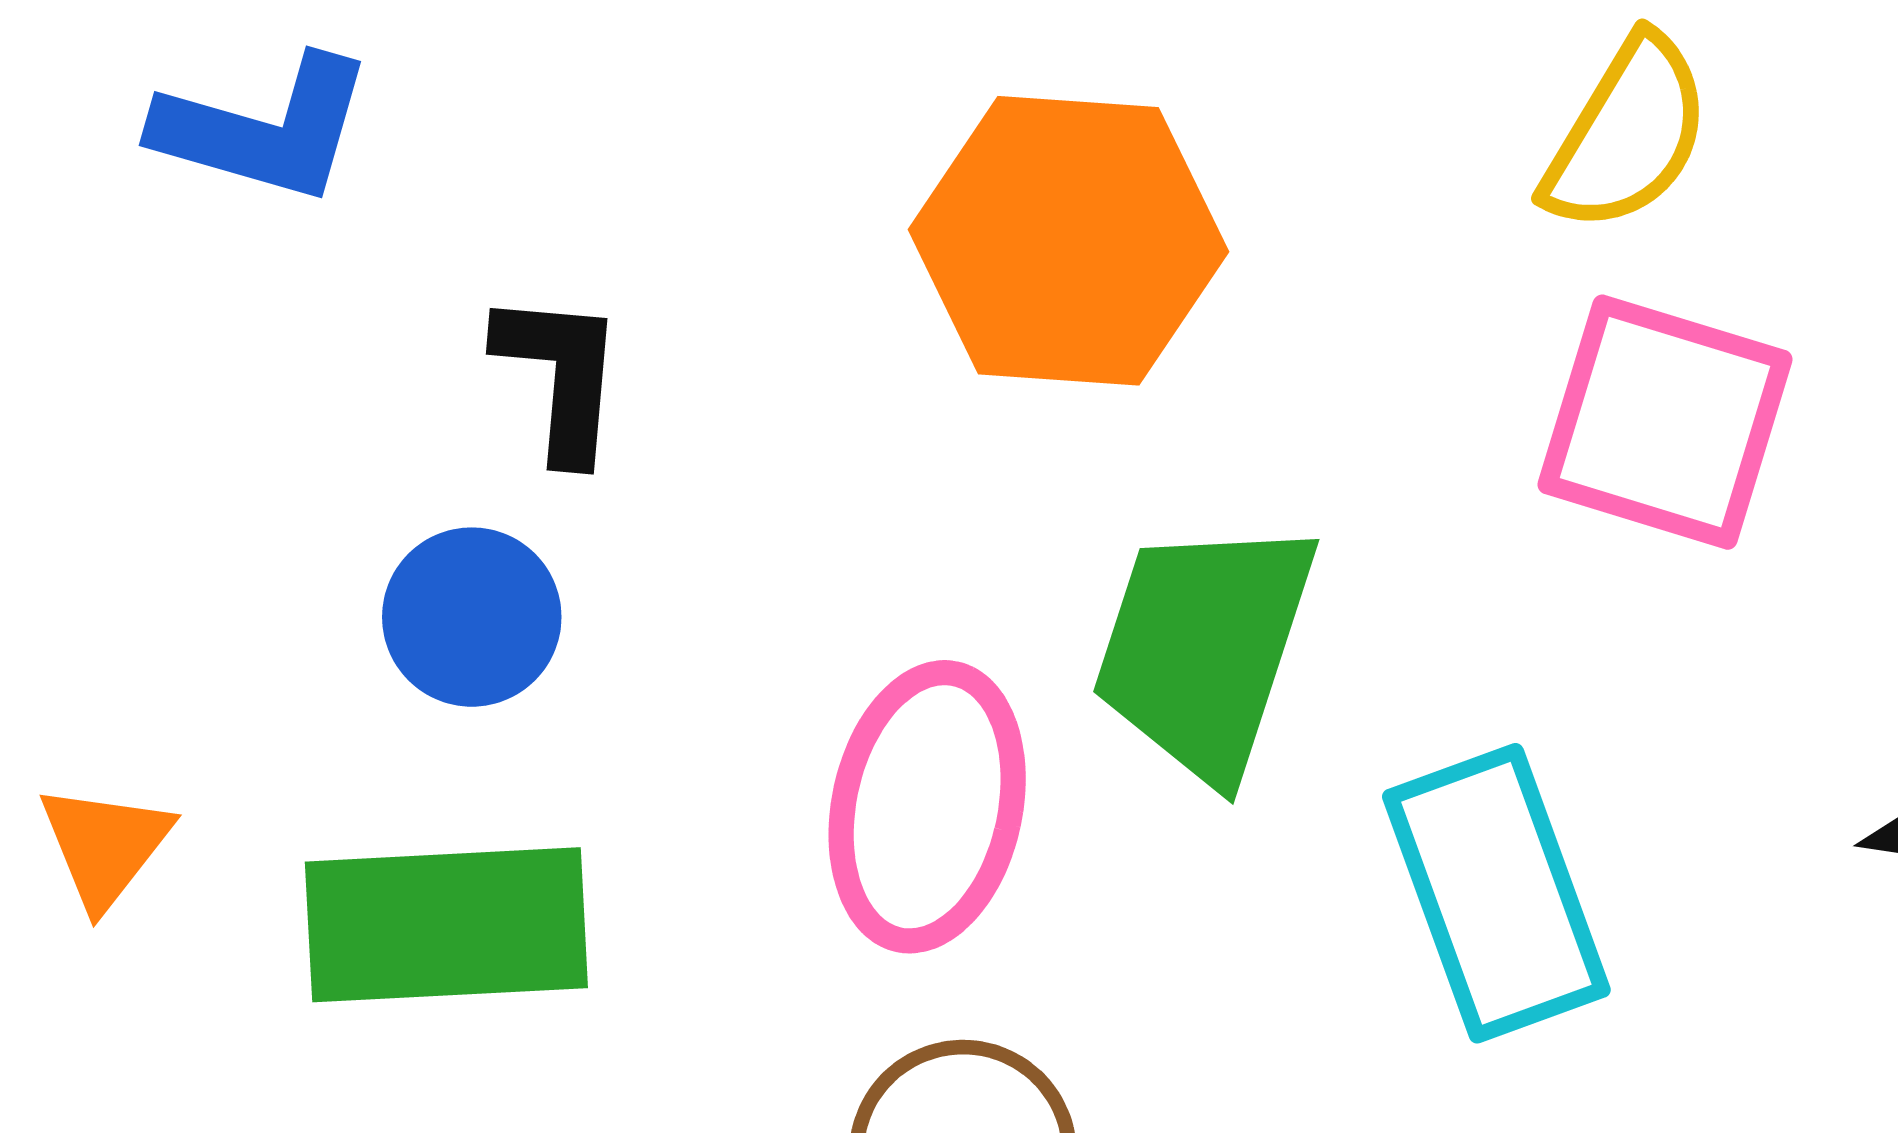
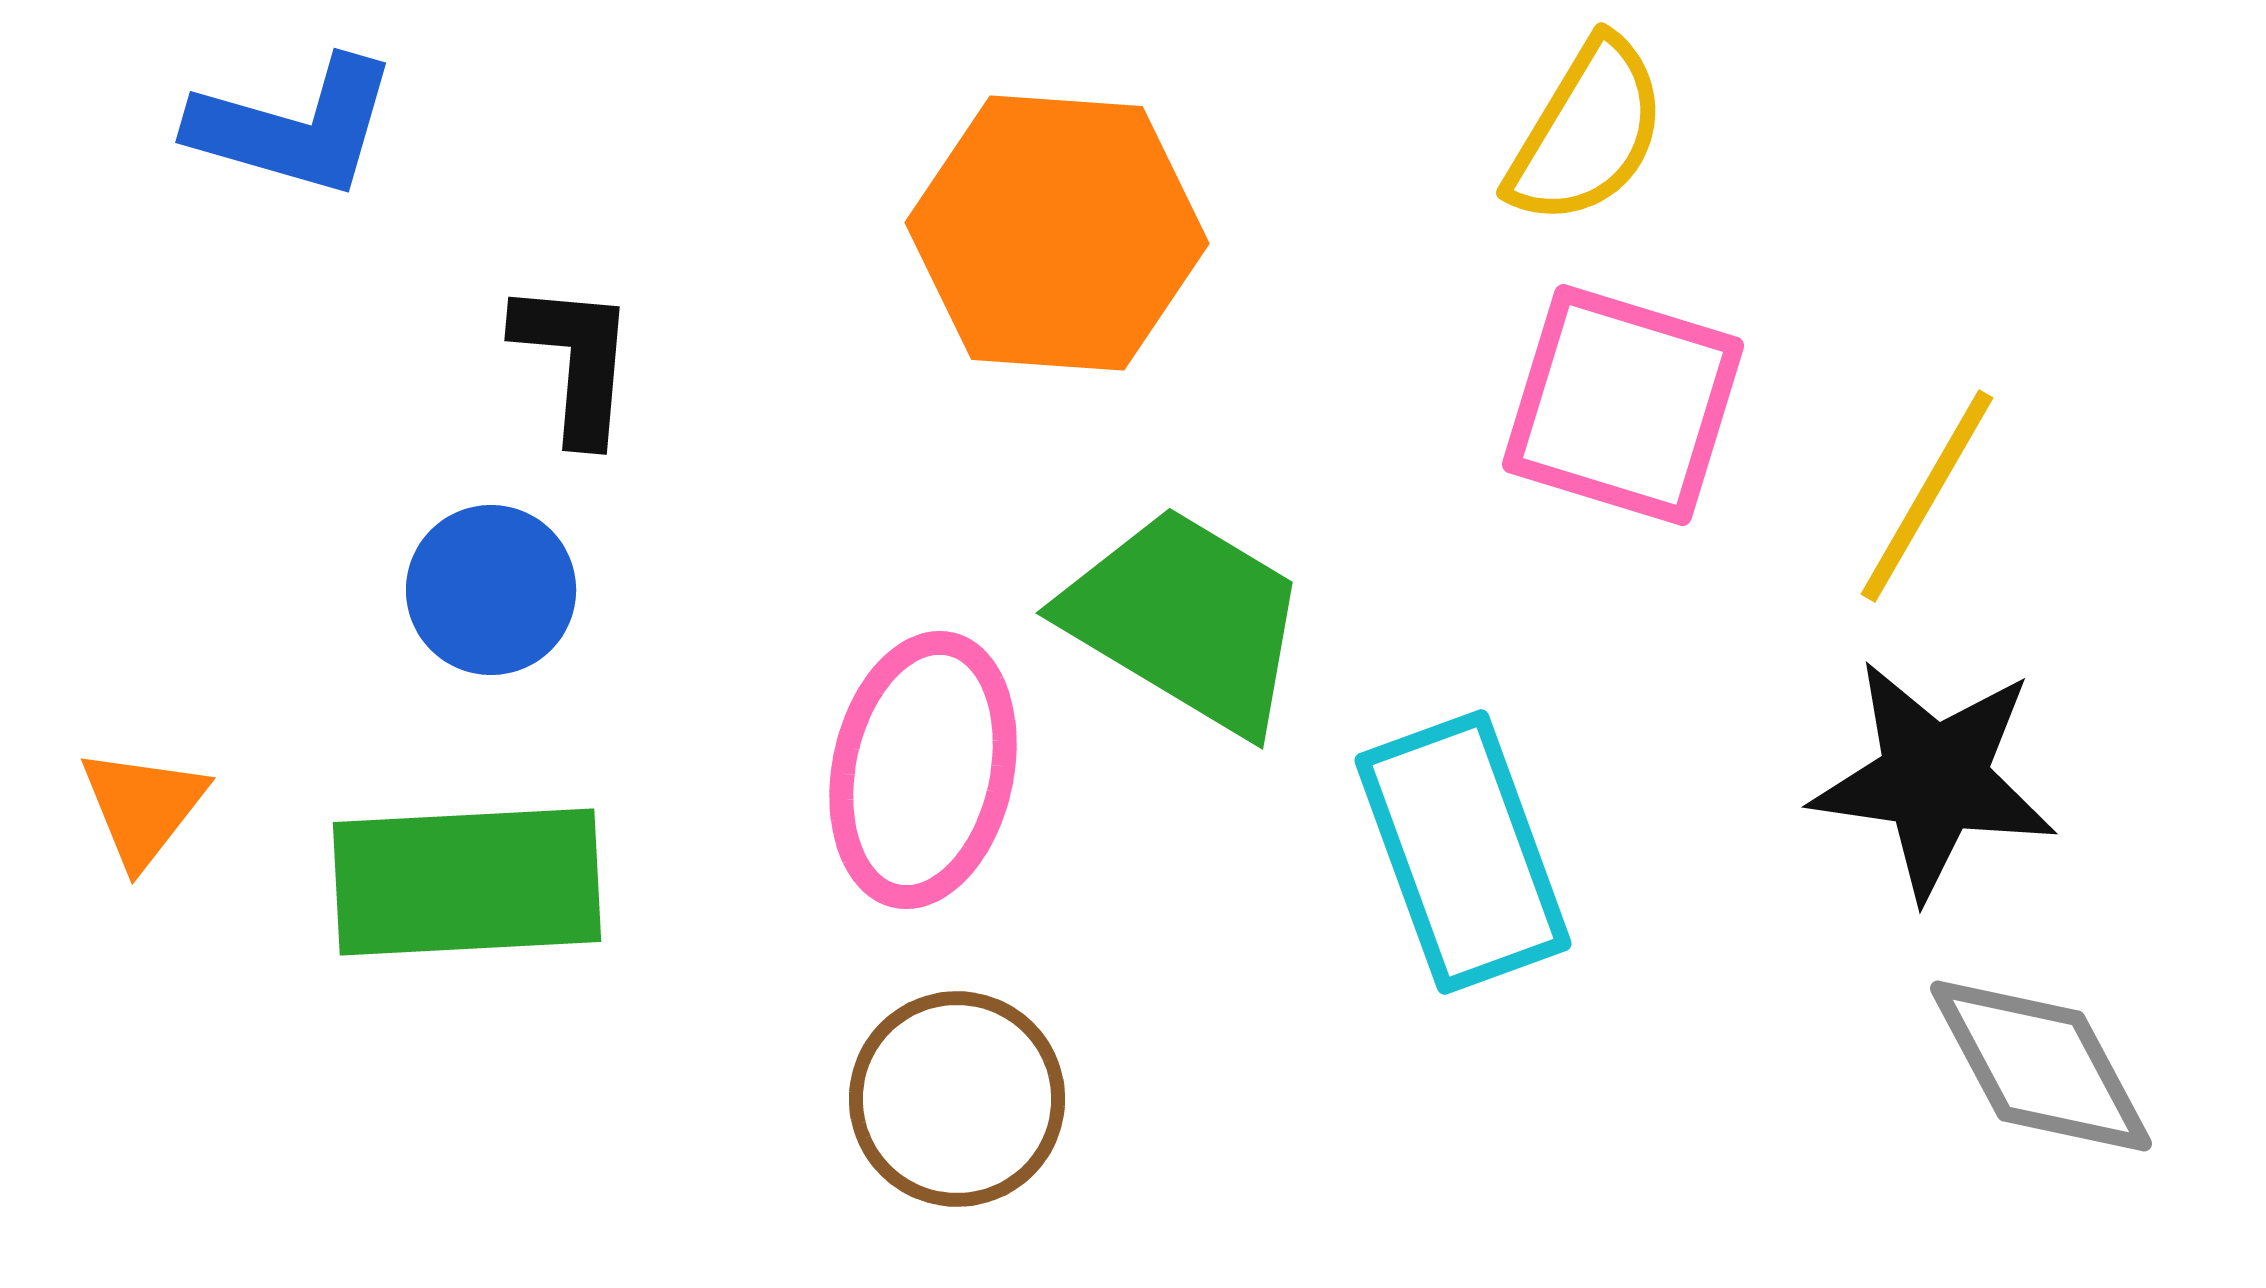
green trapezoid: (1204, 649) -> (1186, 620), turned 103

